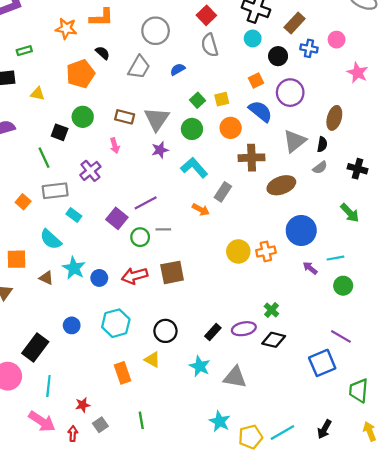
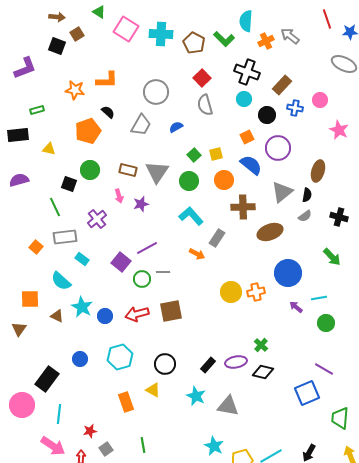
purple star: (160, 150) -> (141, 204), moved

